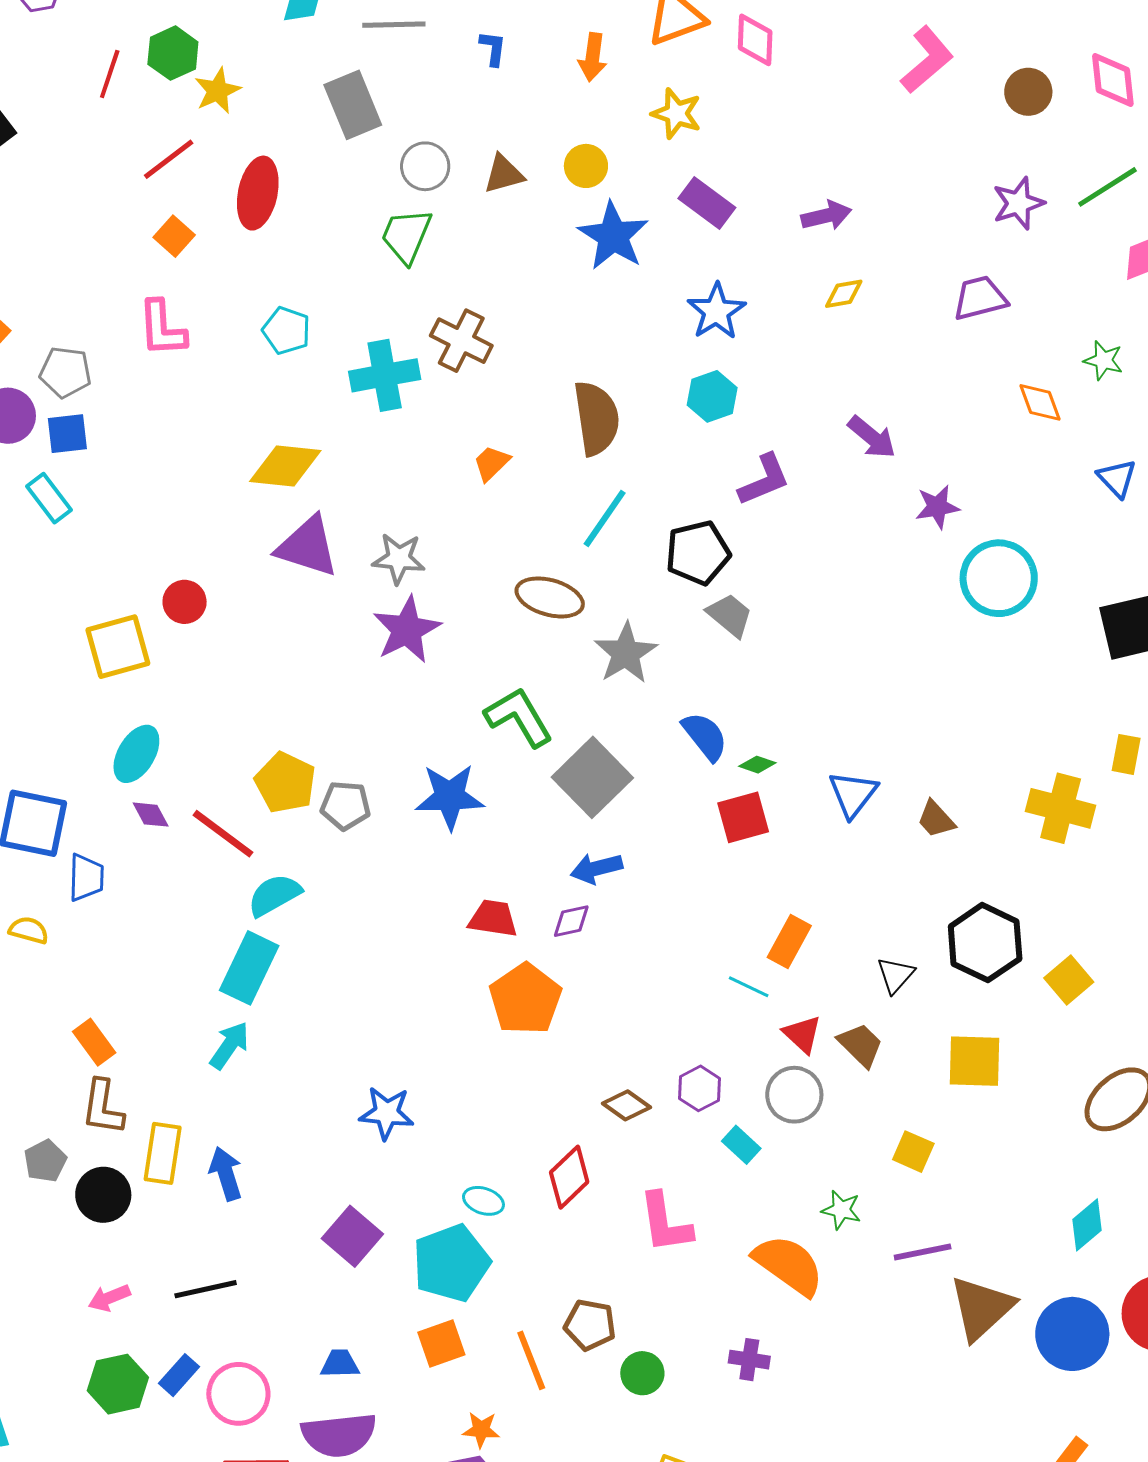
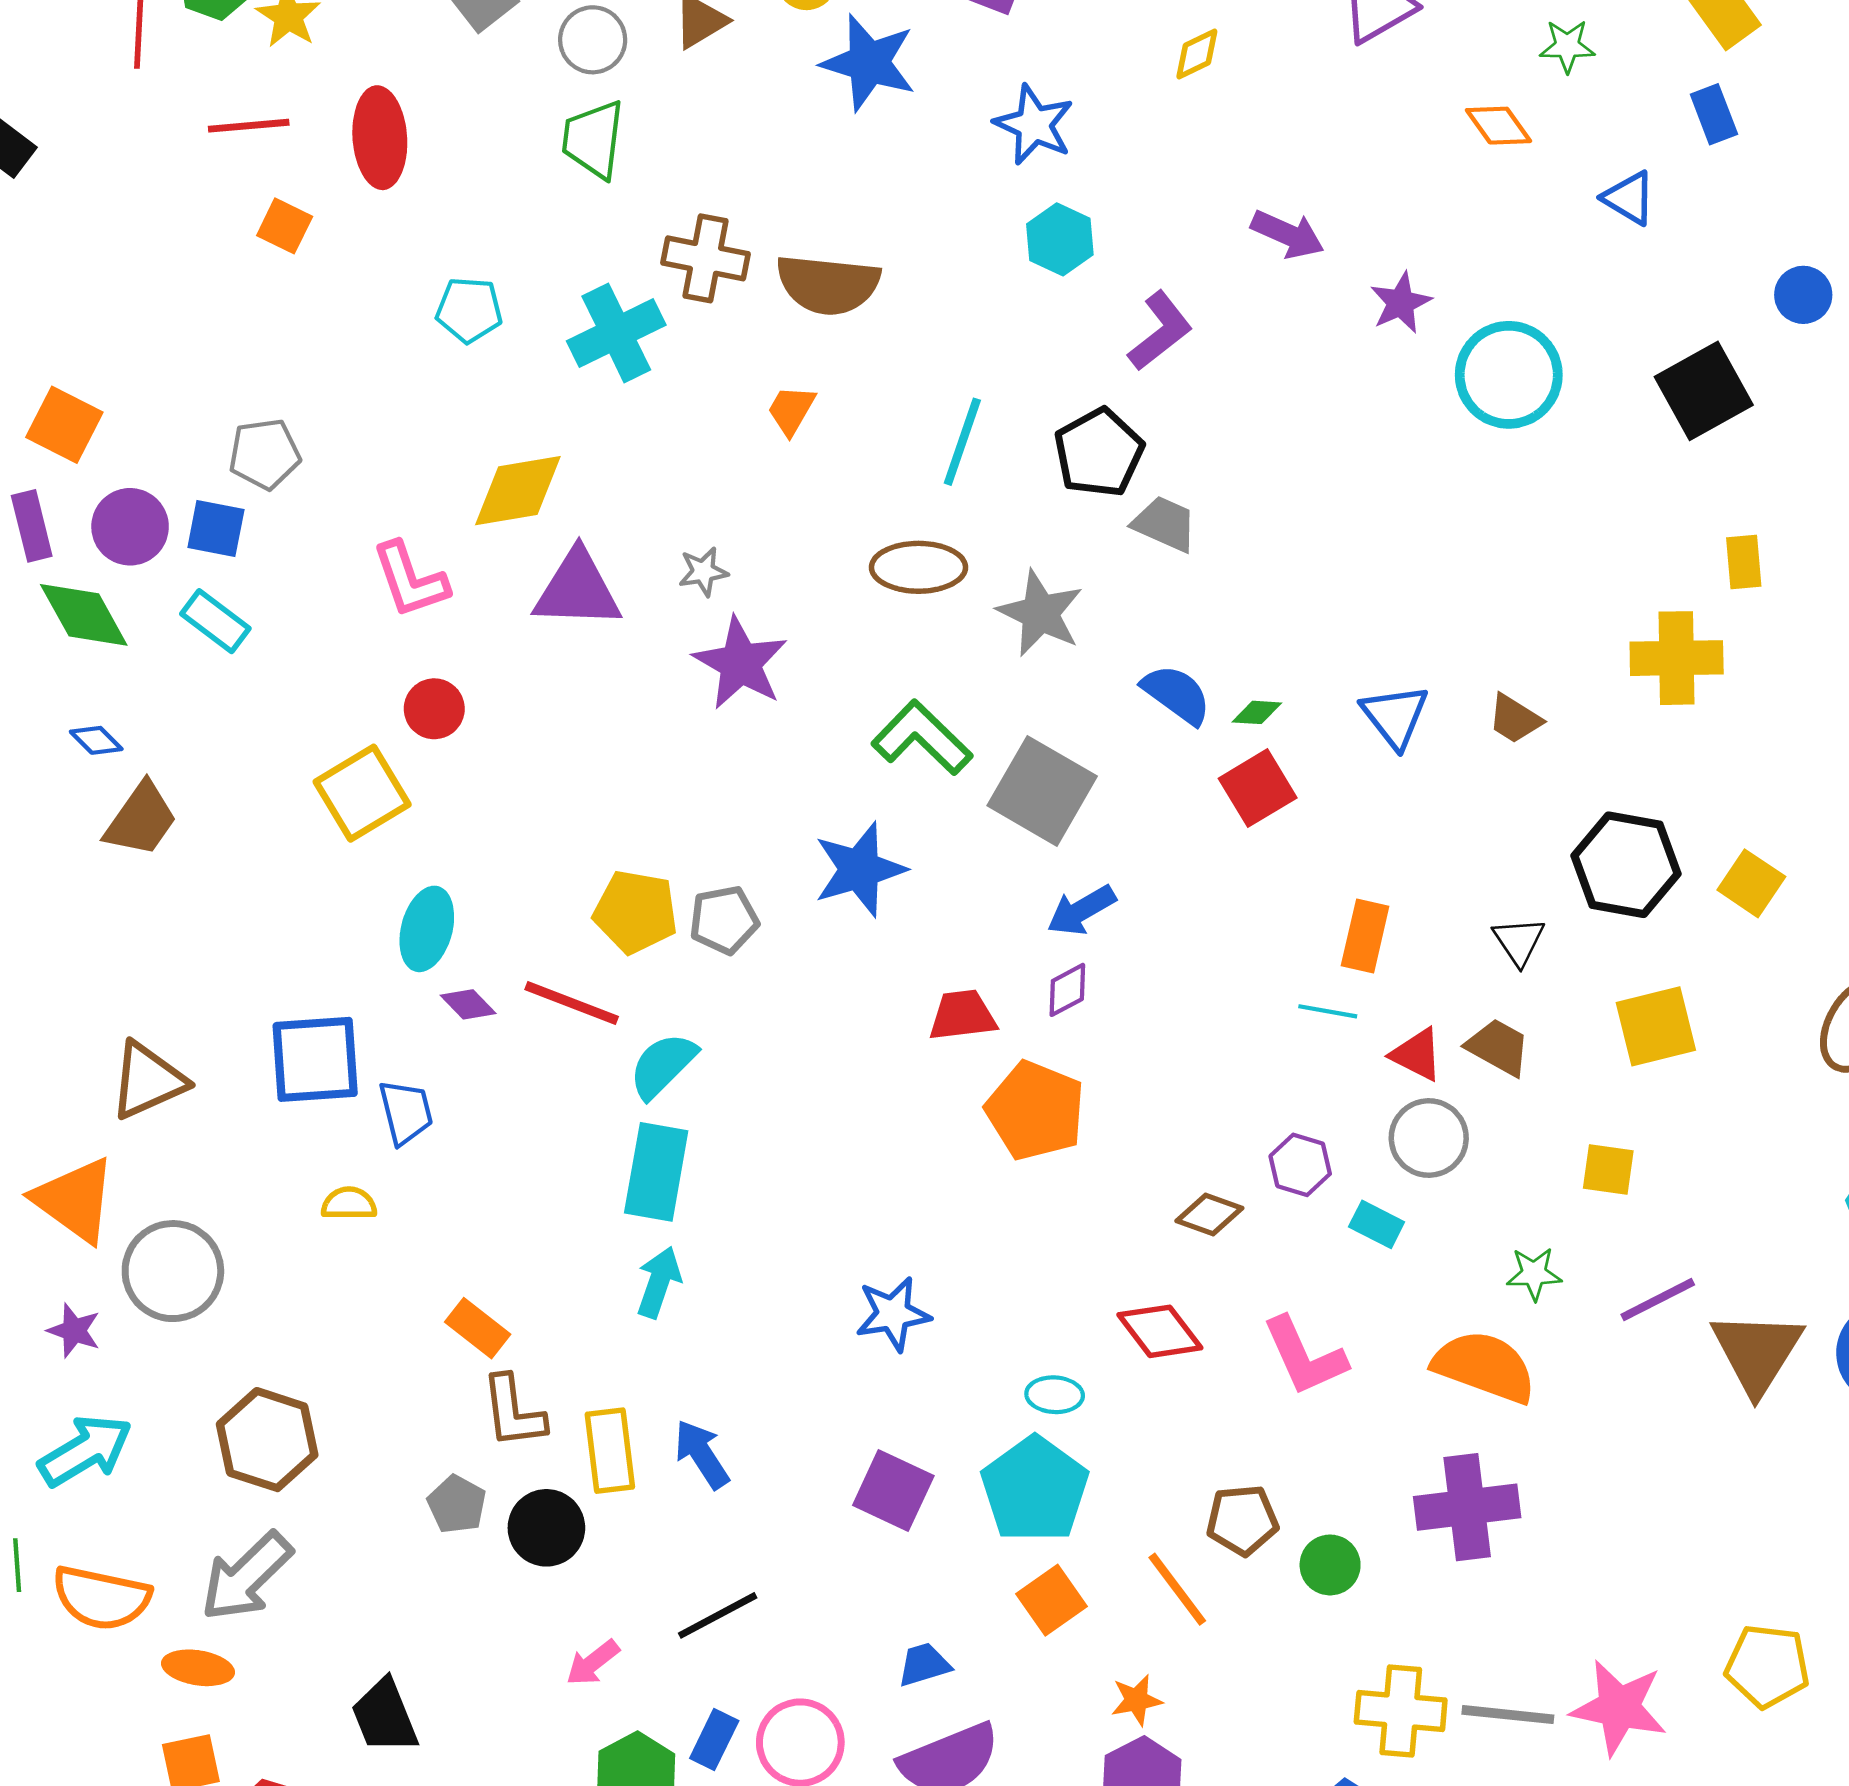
red line: (169, 159) -> (249, 126), turned 48
pink L-shape: (162, 328) -> (410, 580), moved
gray pentagon: (65, 372) -> (264, 454), moved
brown semicircle: (596, 418) -> (828, 284), moved, turned 120
blue square: (67, 434) -> (216, 528), turned 33
gray star: (399, 559) -> (703, 572), size x0.7
red diamond: (569, 1177) -> (1160, 1331), turned -68
purple cross: (749, 1360) -> (1467, 1507), size x1.8

